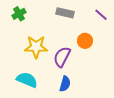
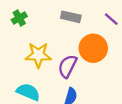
orange circle: (85, 41) -> (93, 48), size x1.6

